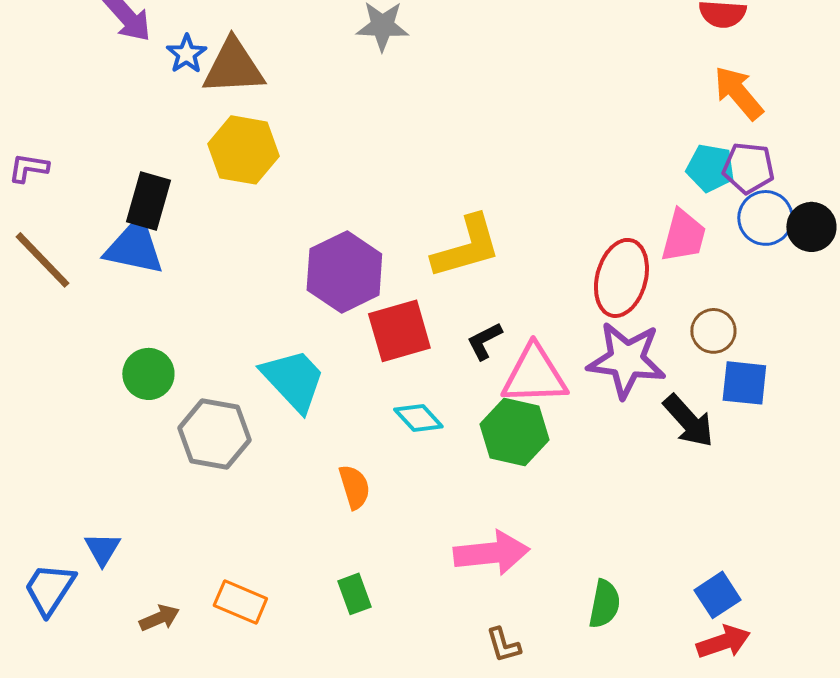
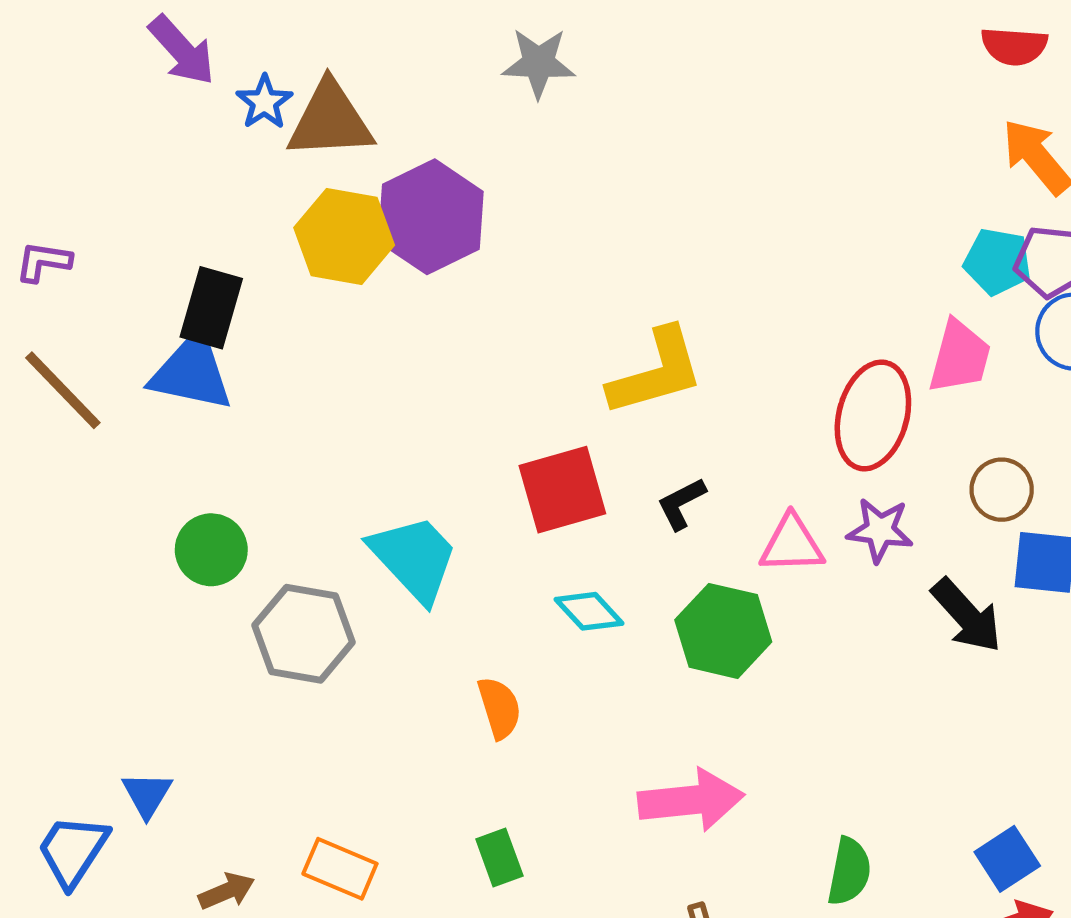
purple hexagon: (344, 272) -> (431, 217), moved
purple star: (626, 360) -> (880, 530), size x0.6
pink triangle: (534, 375) -> (792, 544), moved, size x0.7

